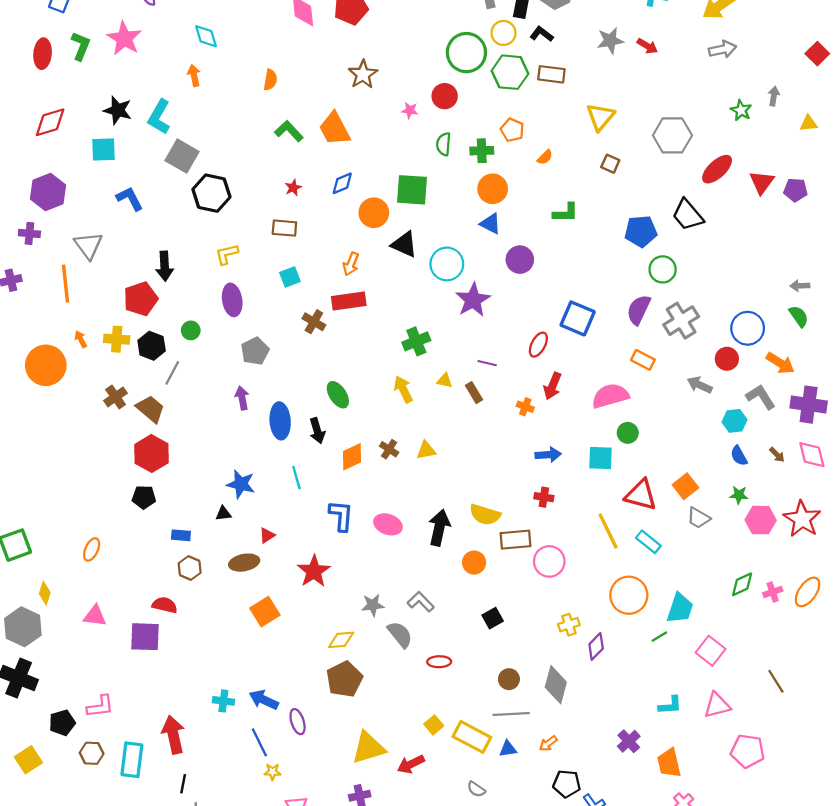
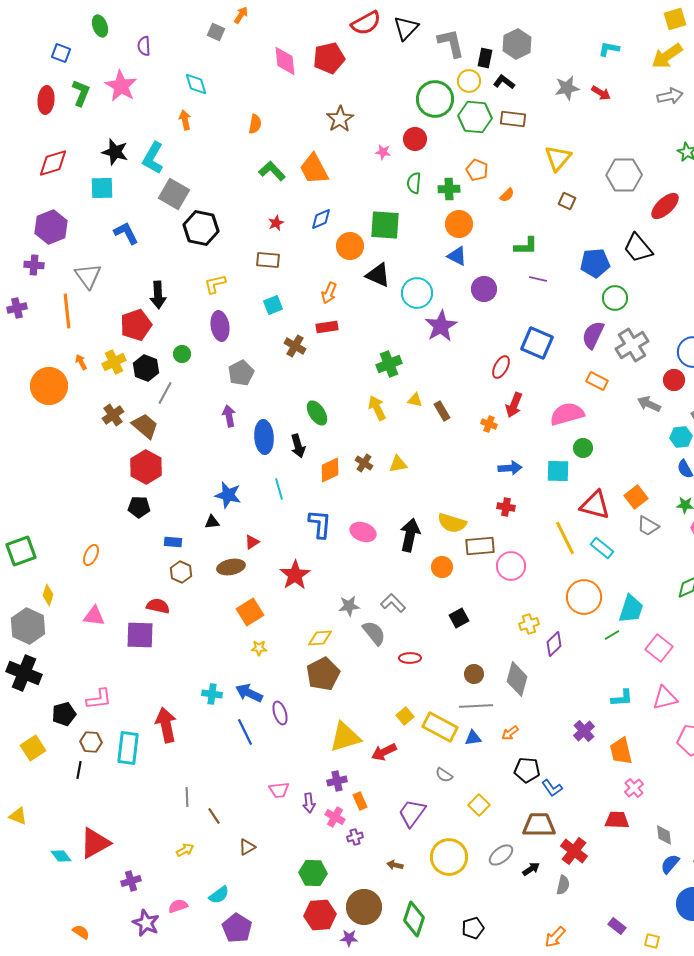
red rectangle: (349, 301) -> (327, 327), size x0.7
yellow cross: (117, 339) -> (114, 362), turned -30
purple line: (487, 363) -> (538, 279), moved
yellow star: (272, 772) -> (259, 648), moved
black line: (183, 784) -> (79, 770), moved

